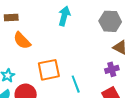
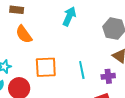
cyan line: (76, 84) -> (82, 70), moved

